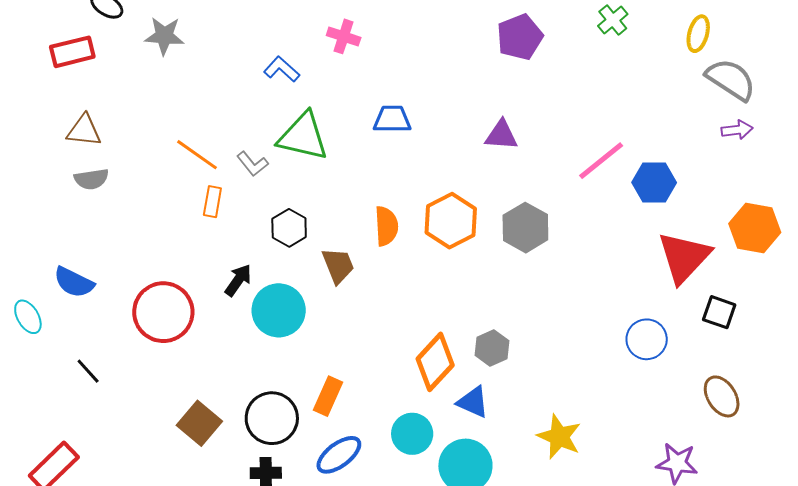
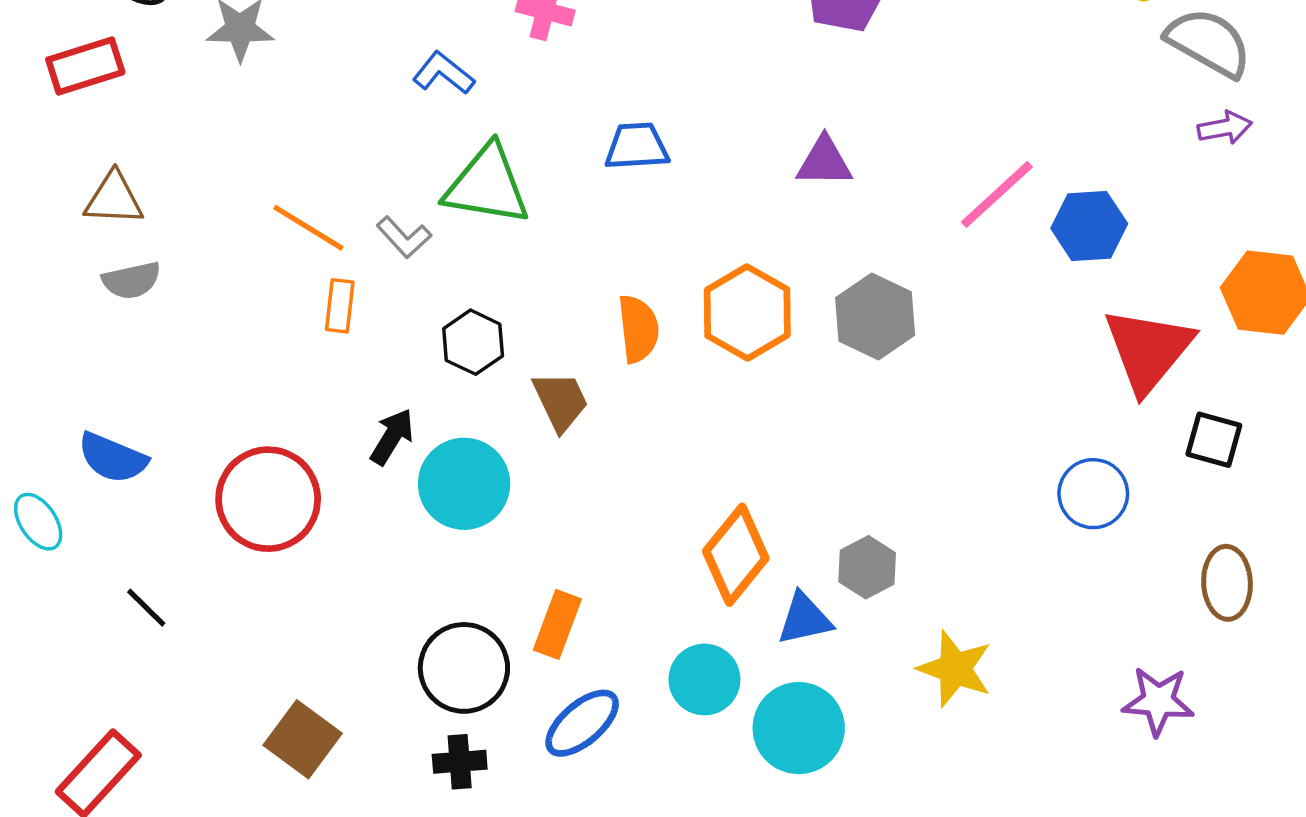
gray hexagon: (492, 348) -> (867, 567), moved
brown ellipse: (722, 396) -> (1227, 583), turned 33
blue triangle: (473, 402) -> (805, 619), turned -33
brown square: (199, 423) -> (303, 739), moved

